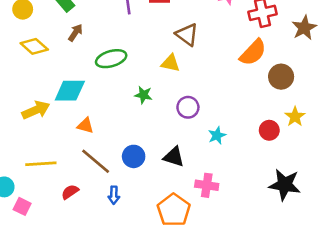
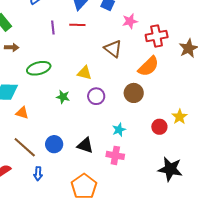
brown arrow: (75, 33) -> (12, 47), turned 56
brown triangle: (187, 35) -> (113, 49), moved
brown circle: (281, 77) -> (134, 93), moved
purple circle: (188, 107) -> (96, 96), moved
orange triangle: (85, 126) -> (22, 113), moved
pink cross: (207, 185) -> (115, 155), moved

